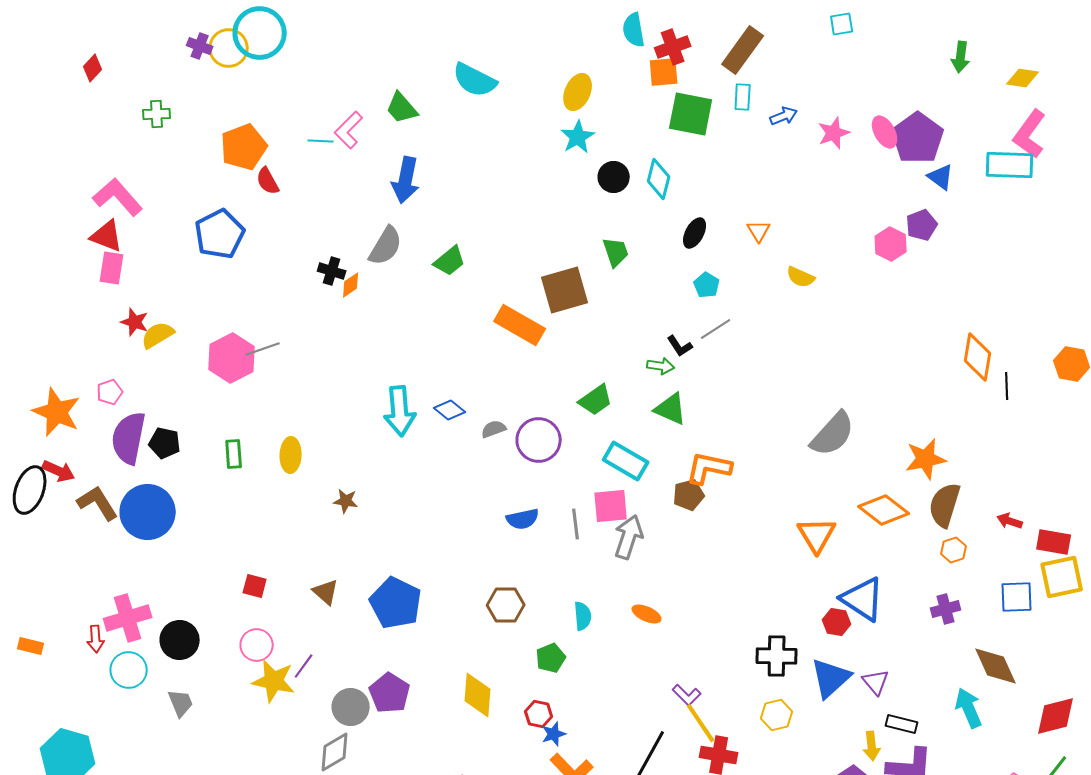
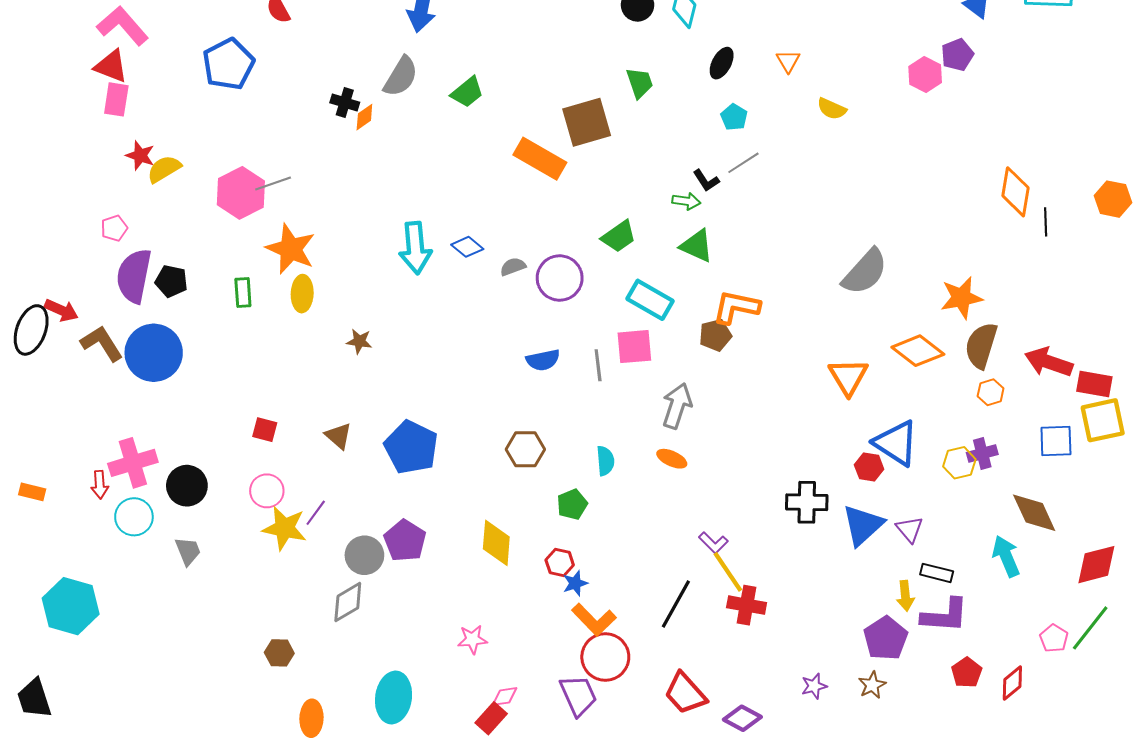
orange star: (57, 412) -> (291, 249), moved
red arrow: (1010, 521) -> (1049, 362), size x1.8
gray arrow: (629, 537) -> (677, 406), moved
yellow hexagon: (777, 715) -> (959, 463), moved

